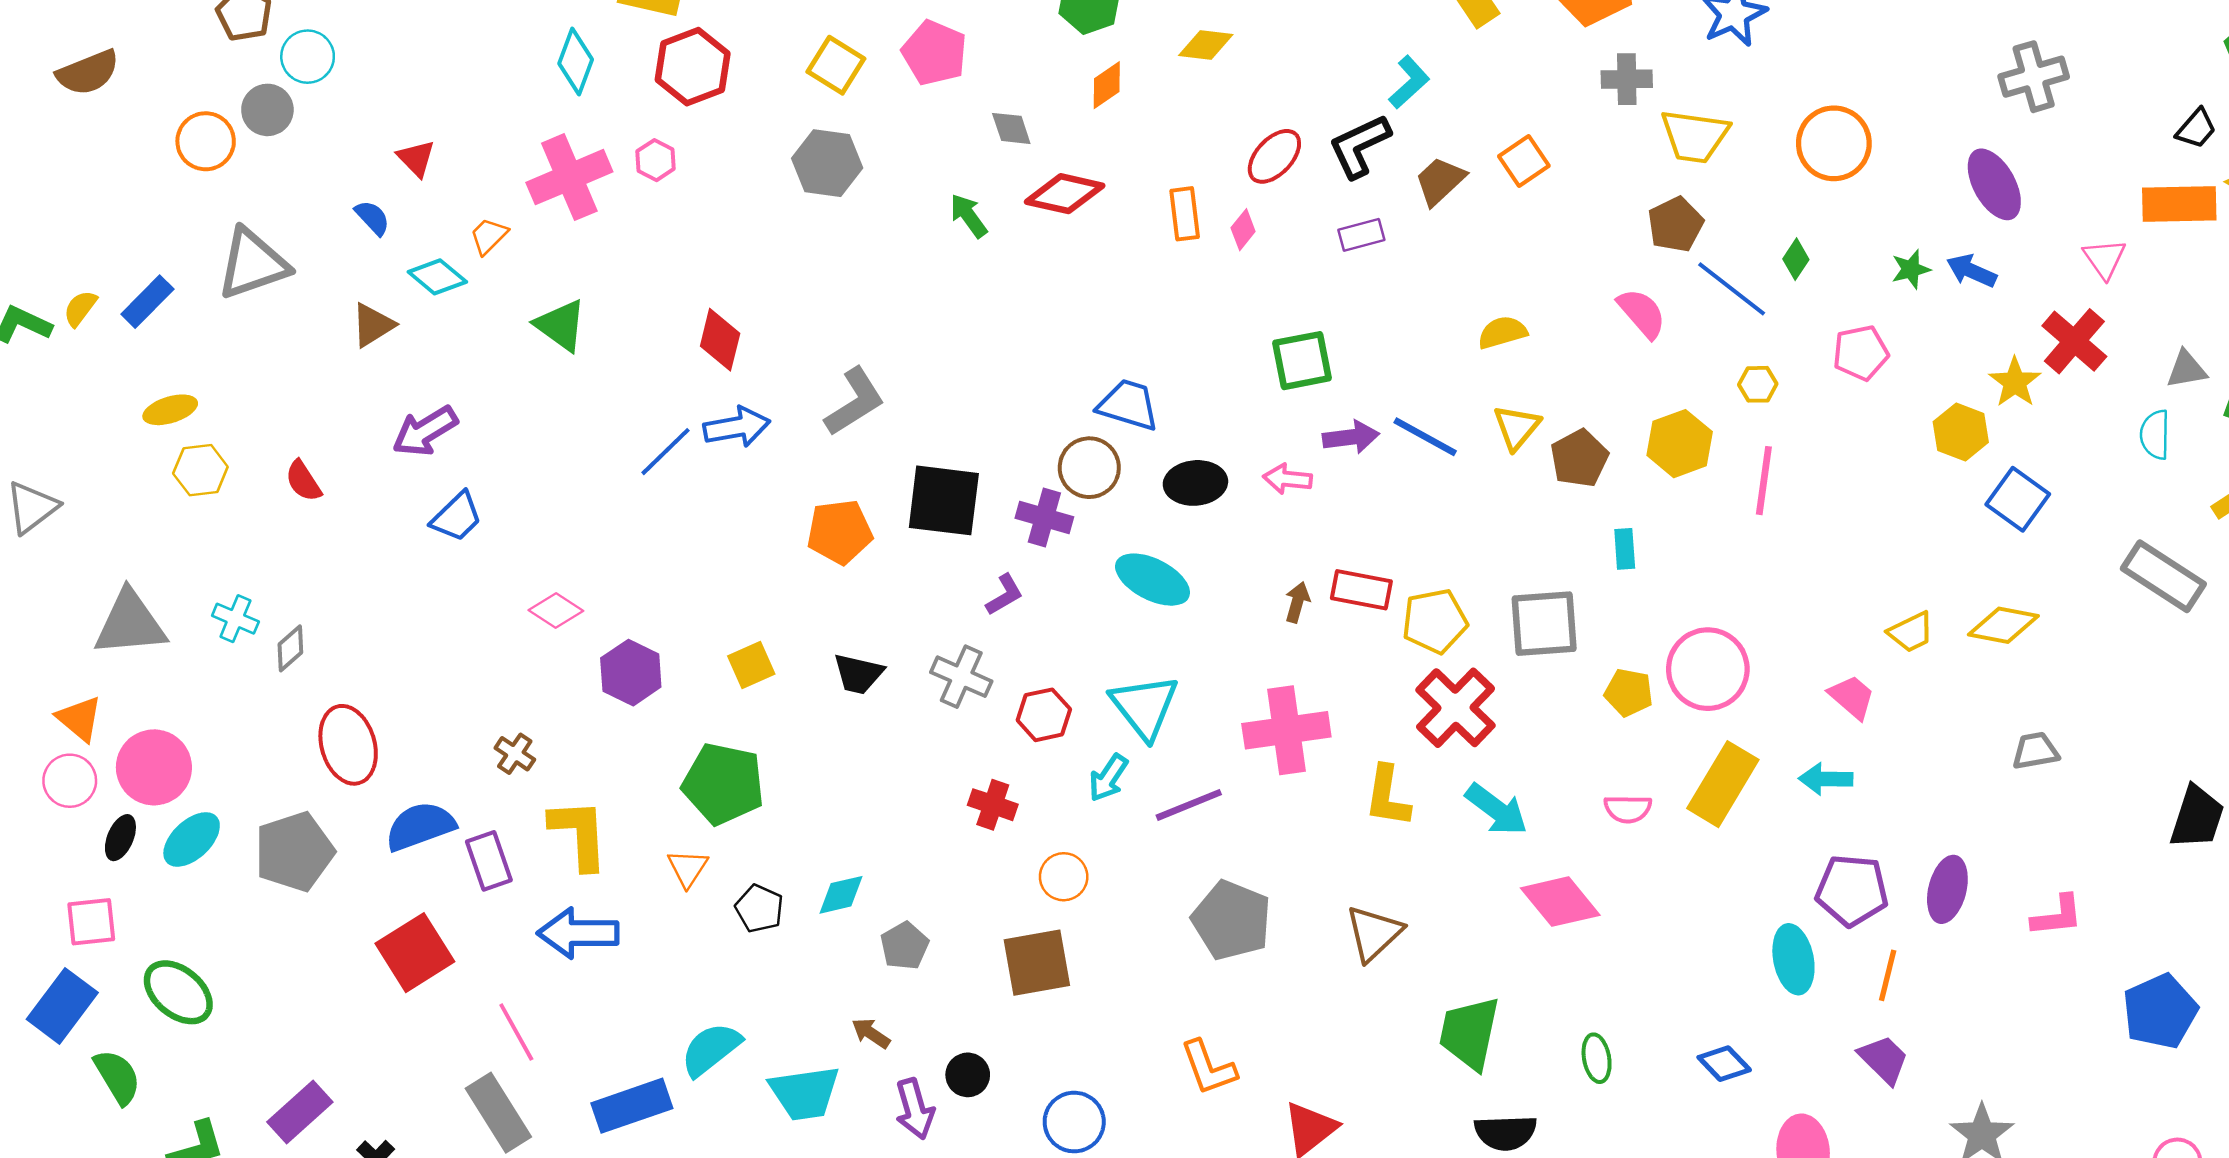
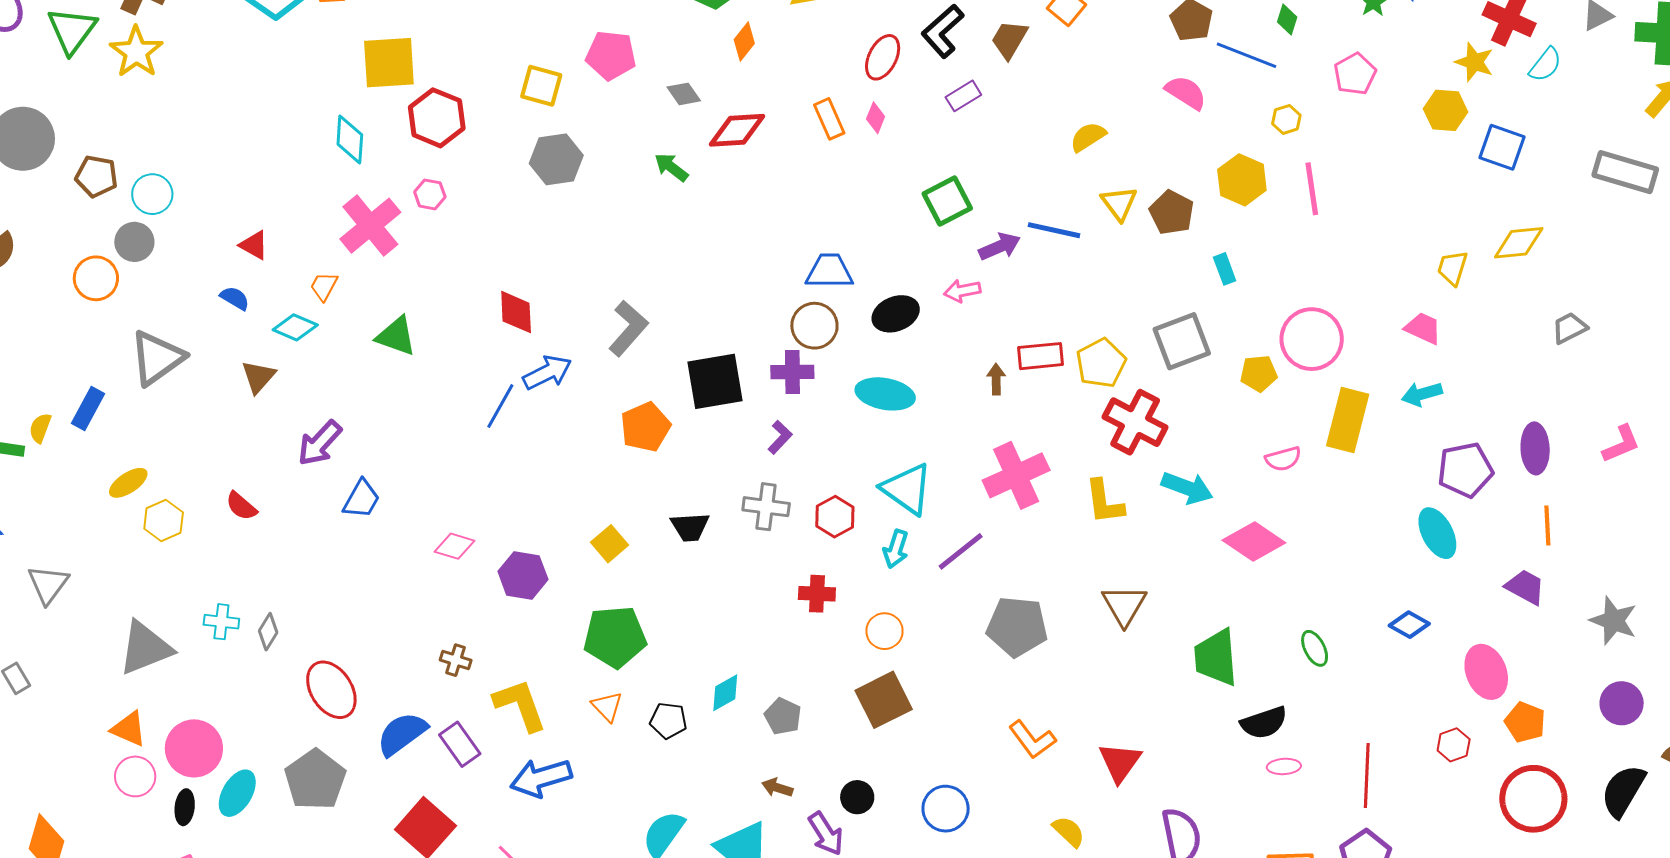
cyan semicircle: (2155, 435) -> (1545, 65), moved, turned -126
yellow trapezoid: (1911, 632) -> (1452, 268), turned 150
orange line: (1888, 975) -> (1547, 526), moved

